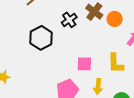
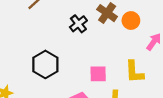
black hexagon: (41, 38) -> (45, 64), moved

